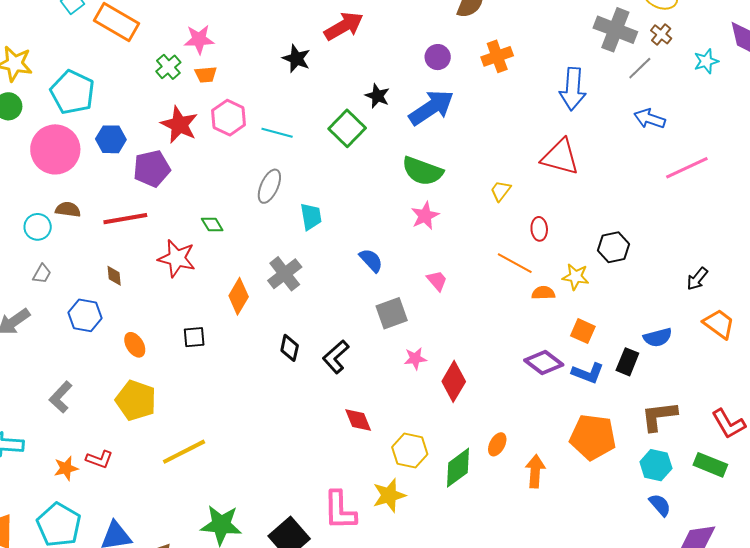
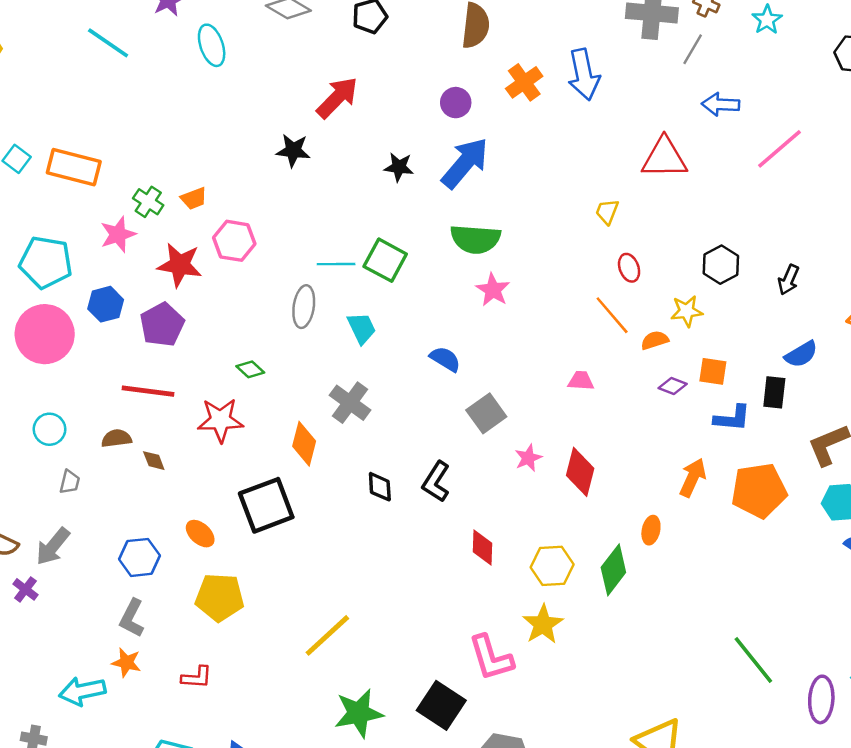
pink star: (199, 39) -> (118, 234), moved
blue arrow: (573, 89) -> (584, 74), moved
green square: (347, 128) -> (385, 260), moved
cyan line: (277, 133) -> (336, 264), moved
red triangle: (560, 157) -> (664, 158), moved
yellow trapezoid: (501, 191) -> (607, 212), moved
brown semicircle: (68, 209) -> (116, 438), moved
red line: (125, 219) -> (148, 391), turned 33
orange line: (515, 263) -> (612, 315), turned 36
black arrow: (697, 279) -> (789, 280), moved
pink trapezoid: (437, 281) -> (581, 381), moved, turned -30
blue hexagon: (85, 315) -> (139, 557), moved
black square: (194, 337) -> (266, 505), size x2.0
purple diamond: (544, 362) -> (673, 386), moved, size x0.6
red diamond: (358, 420) -> (483, 547), turned 40
yellow line: (184, 452) -> (327, 635), moved
orange star: (66, 468) -> (126, 663), moved, turned -30
orange arrow: (535, 471) -> (693, 478), moved, turned 36

